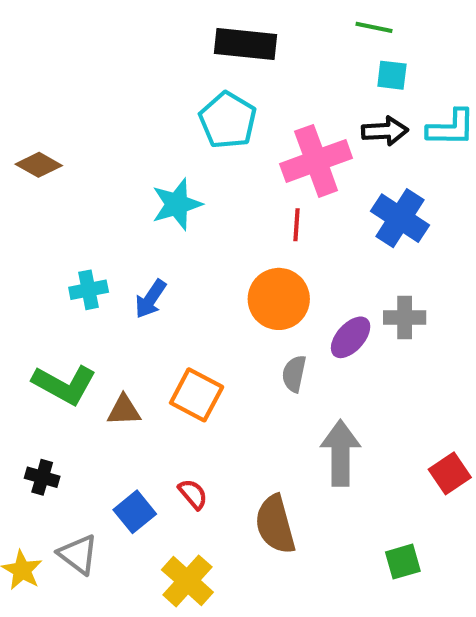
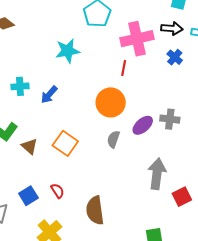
blue cross: (400, 218) -> (175, 57), moved, size x0.6
brown triangle: (124, 410) -> (30, 146), turned 36
gray arrow: (340, 453) -> (157, 174), moved

